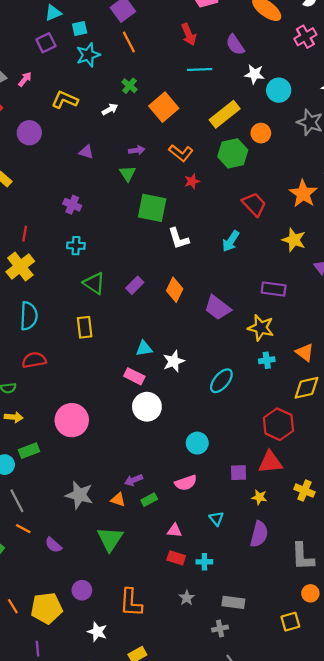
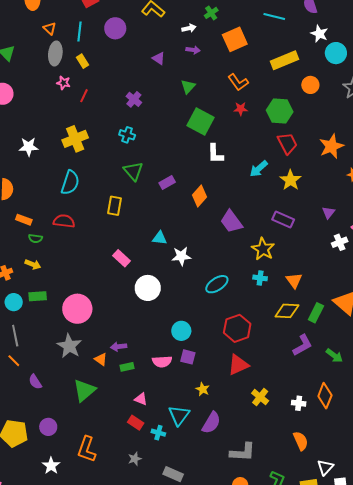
purple arrow: (137, 150) -> (193, 50), moved
green hexagon: (233, 153) -> (280, 111), moved
red line: (25, 234) -> (84, 96), moved
yellow star: (294, 240) -> (290, 180), moved
pink rectangle: (134, 376) -> (122, 258), moved
pink circle: (72, 420) -> (77, 309), moved
red hexagon: (278, 424) -> (237, 328), moved
red triangle: (270, 462) -> (238, 365), turned -35
purple square: (238, 473) -> (188, 357), moved
yellow star: (259, 497) -> (203, 389), moved
cyan triangle: (216, 519) -> (179, 415), moved, size x1.6
gray L-shape: (303, 556) -> (243, 452), turned -100

